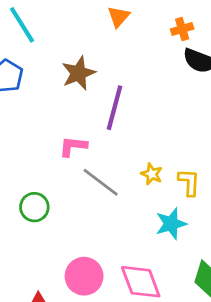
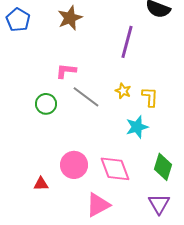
purple line: (114, 108) -> (127, 42), moved
green circle: (34, 207) -> (46, 104), moved

